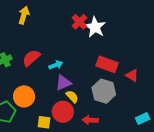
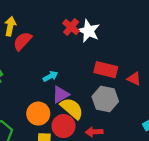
red semicircle: (31, 58) -> (22, 41), moved
orange circle: (24, 96) -> (38, 114), moved
yellow semicircle: (72, 96) -> (72, 108), size x1.6

